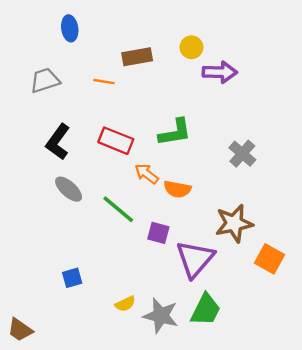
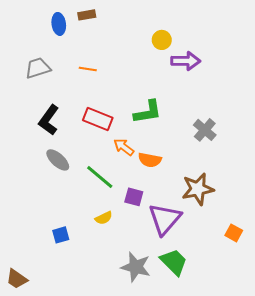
brown rectangle: (137, 57) -> (87, 15), moved, size x0.7
orange square: (269, 259) -> (234, 233), moved, size x0.7
yellow semicircle: (125, 304) -> (104, 218), moved
green trapezoid: (206, 310) -> (174, 262), turned -72

